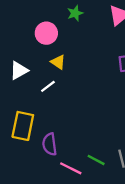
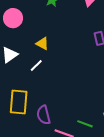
pink circle: (46, 33) -> (13, 18), moved

